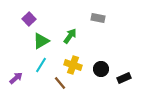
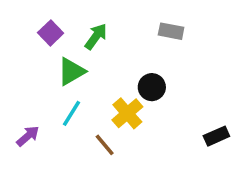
green arrow: (70, 36) -> (96, 36), moved
yellow cross: (73, 65) -> (127, 113), turned 30
black circle: (101, 69) -> (152, 87), moved

